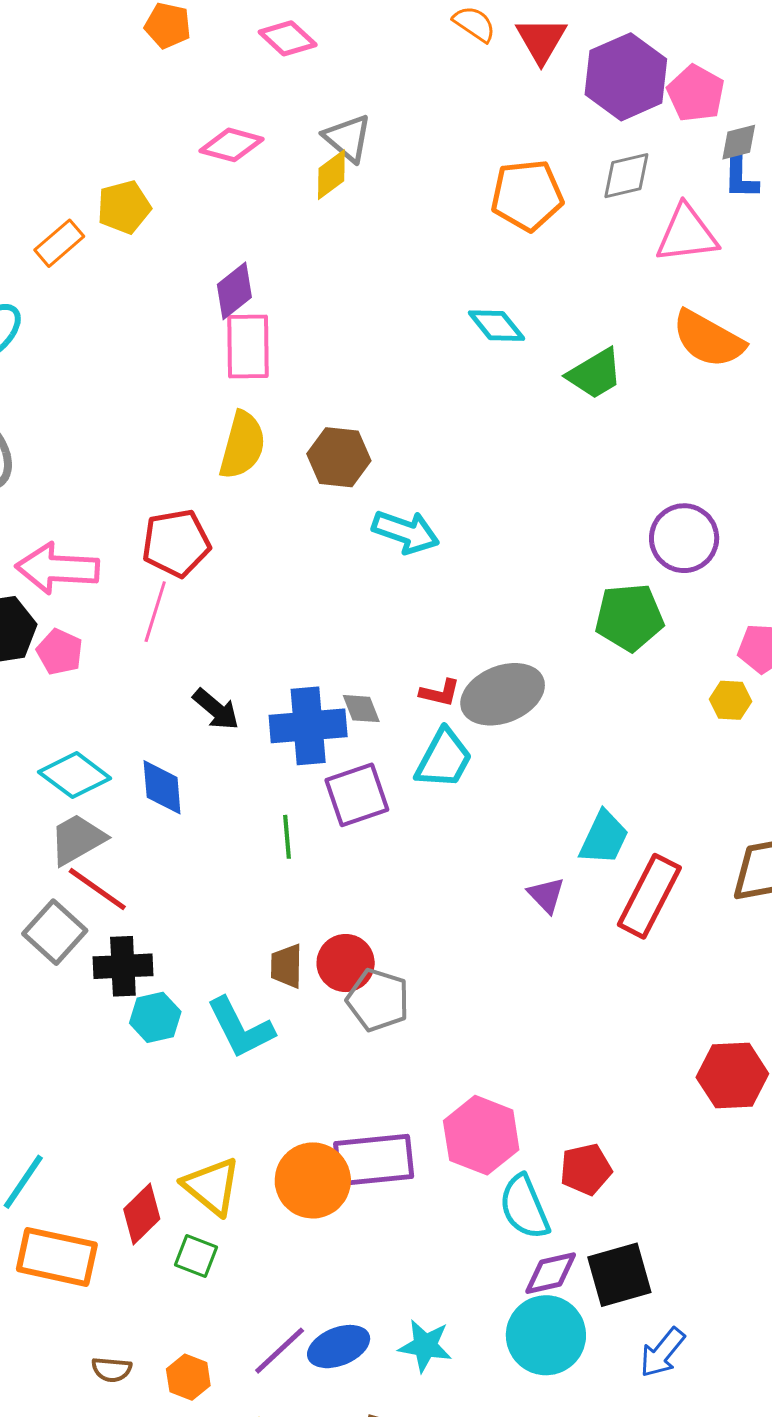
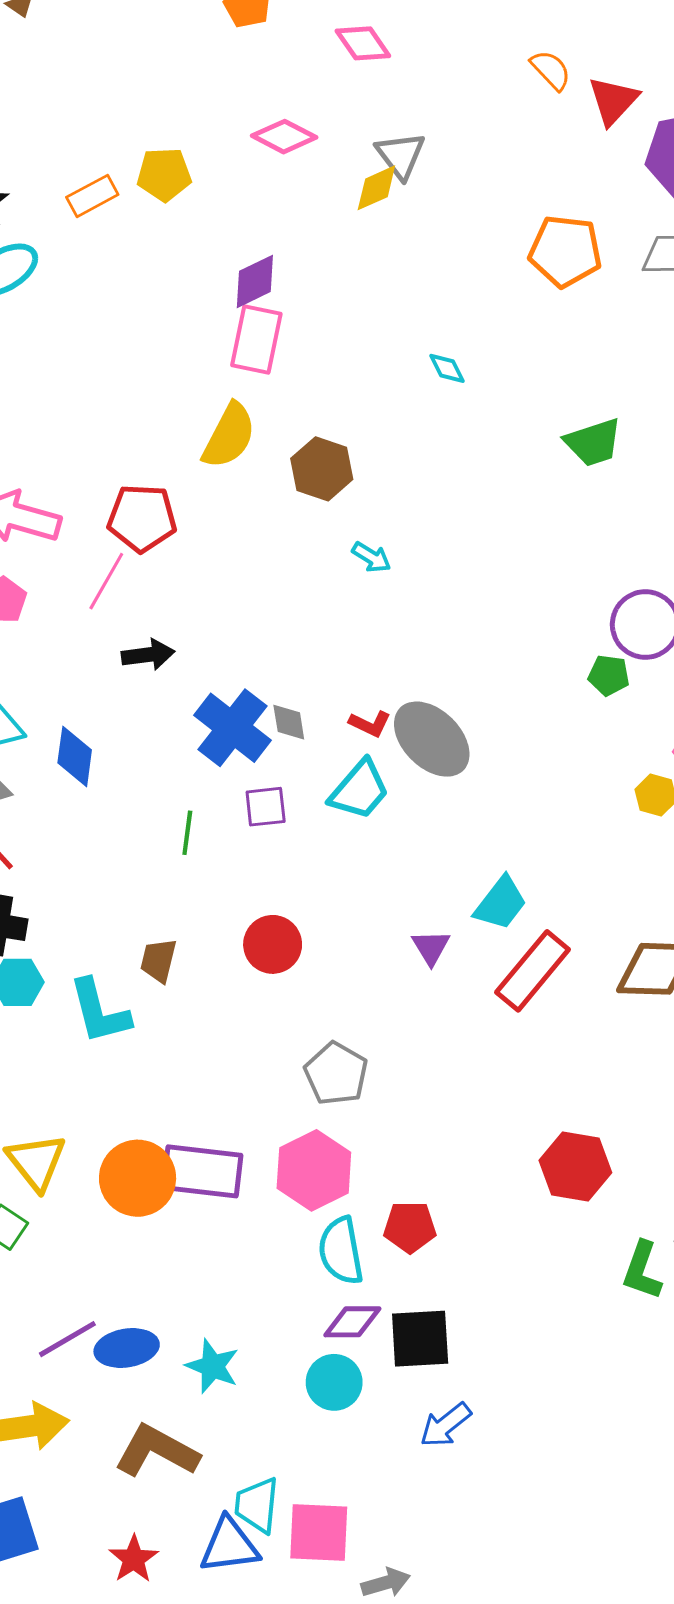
cyan diamond: (496, 326) -> (447, 368), moved, size x0.7
cyan arrow: (406, 532) -> (371, 557), size x0.6
green pentagon: (629, 617) -> (609, 675), moved, size x0.6
gray ellipse: (503, 694) -> (432, 739), turned 54
black arrow: (216, 709) -> (148, 655), moved, turned -60
blue cross: (308, 726) -> (232, 728), turned 30
purple square: (357, 795) -> (266, 807), size x0.7
red circle: (346, 963) -> (273, 944), moved
gray pentagon: (378, 1000) -> (336, 1074), moved
cyan circle: (546, 1335) -> (334, 1382), size x0.7

